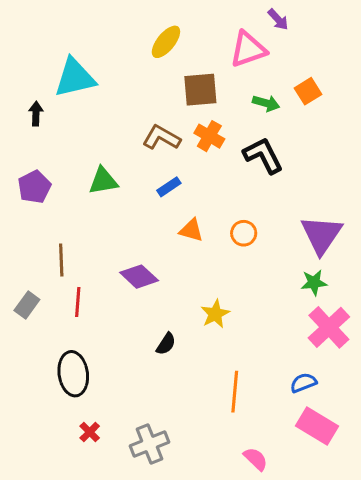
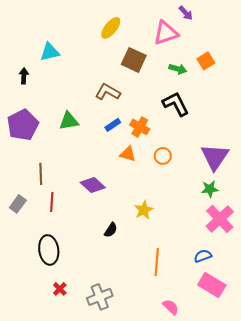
cyan triangle: (75, 78) -> (50, 52), size x0.7
brown square: (200, 90) -> (134, 60), turned 30
orange cross: (209, 136) -> (140, 127), moved
purple pentagon: (34, 187) -> (23, 125), size x1.4

